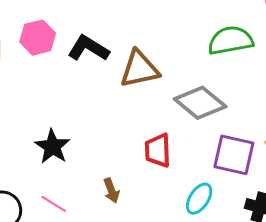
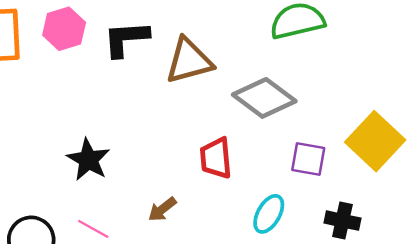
black L-shape: (88, 48) -> (126, 39), turned -33
purple square: (234, 155) -> (308, 159), size x0.7
brown arrow: (111, 191) -> (162, 209), turned 75

